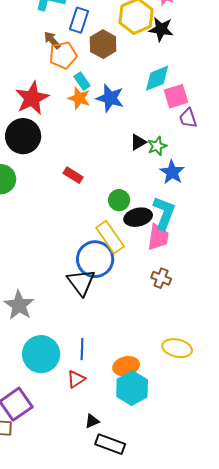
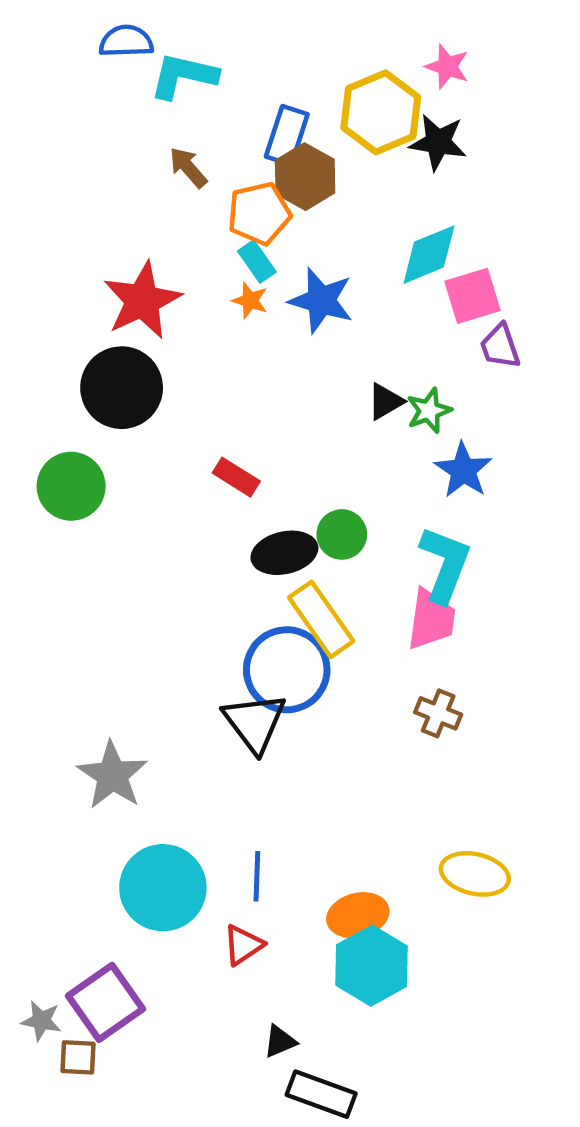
blue rectangle: (79, 20) -> (287, 135), moved
orange pentagon: (63, 55) -> (259, 213), moved
orange star: (79, 98) -> (250, 300), size x0.7
black ellipse: (138, 217) -> (284, 553), moved

